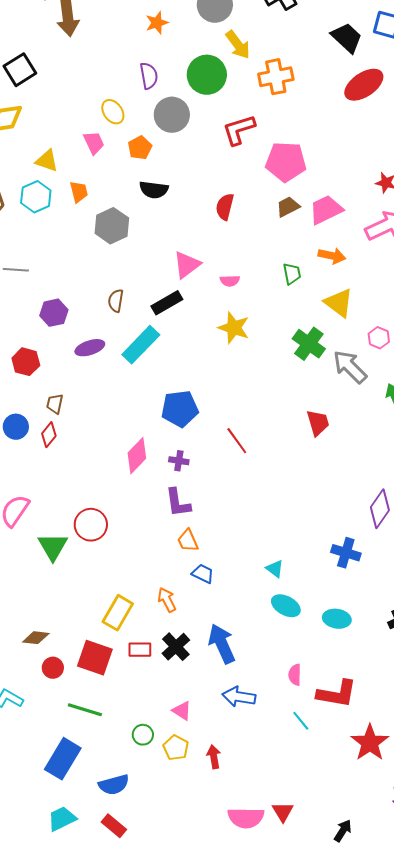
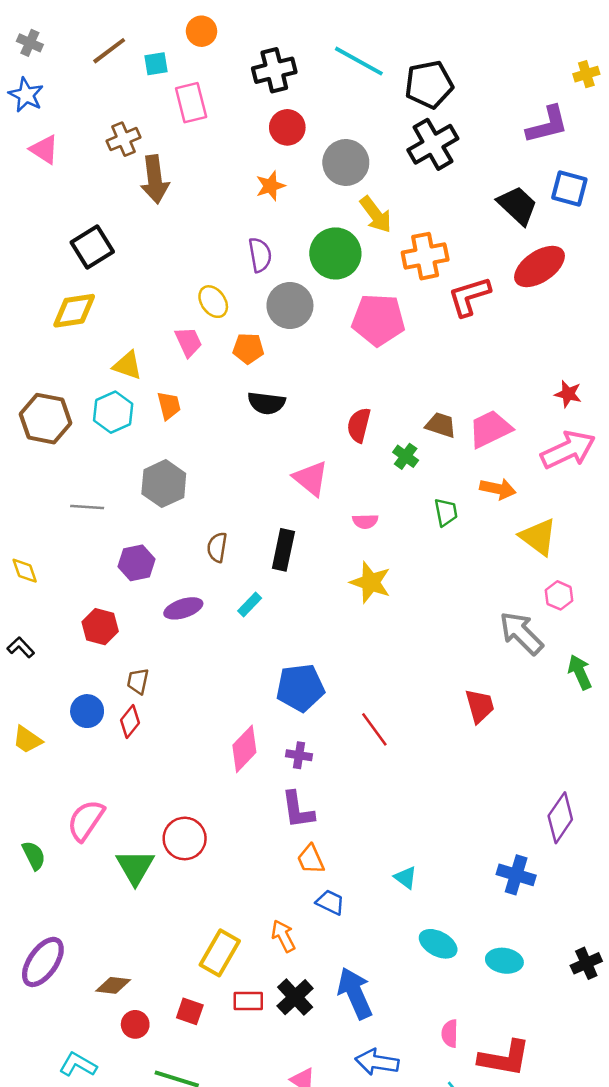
red L-shape: (239, 130) -> (469, 296), moved
orange pentagon: (140, 148) -> (248, 348), turned 30
pink pentagon: (286, 162) -> (378, 320), moved
brown trapezoid: (288, 207) -> (441, 425), turned 45
gray hexagon: (112, 226) -> (164, 484), moved
pink triangle: (187, 265) -> (311, 478), moved, turned -44
black rectangle: (167, 303) -> (283, 550), turned -48
yellow triangle: (339, 303) -> (538, 537), moved
green cross: (309, 344) -> (406, 456), moved, size x0.6
cyan rectangle: (141, 345) -> (250, 604), size x0.5
cyan triangle: (275, 569) -> (406, 877), moved
red square: (95, 658) -> (190, 1011), size x0.6

